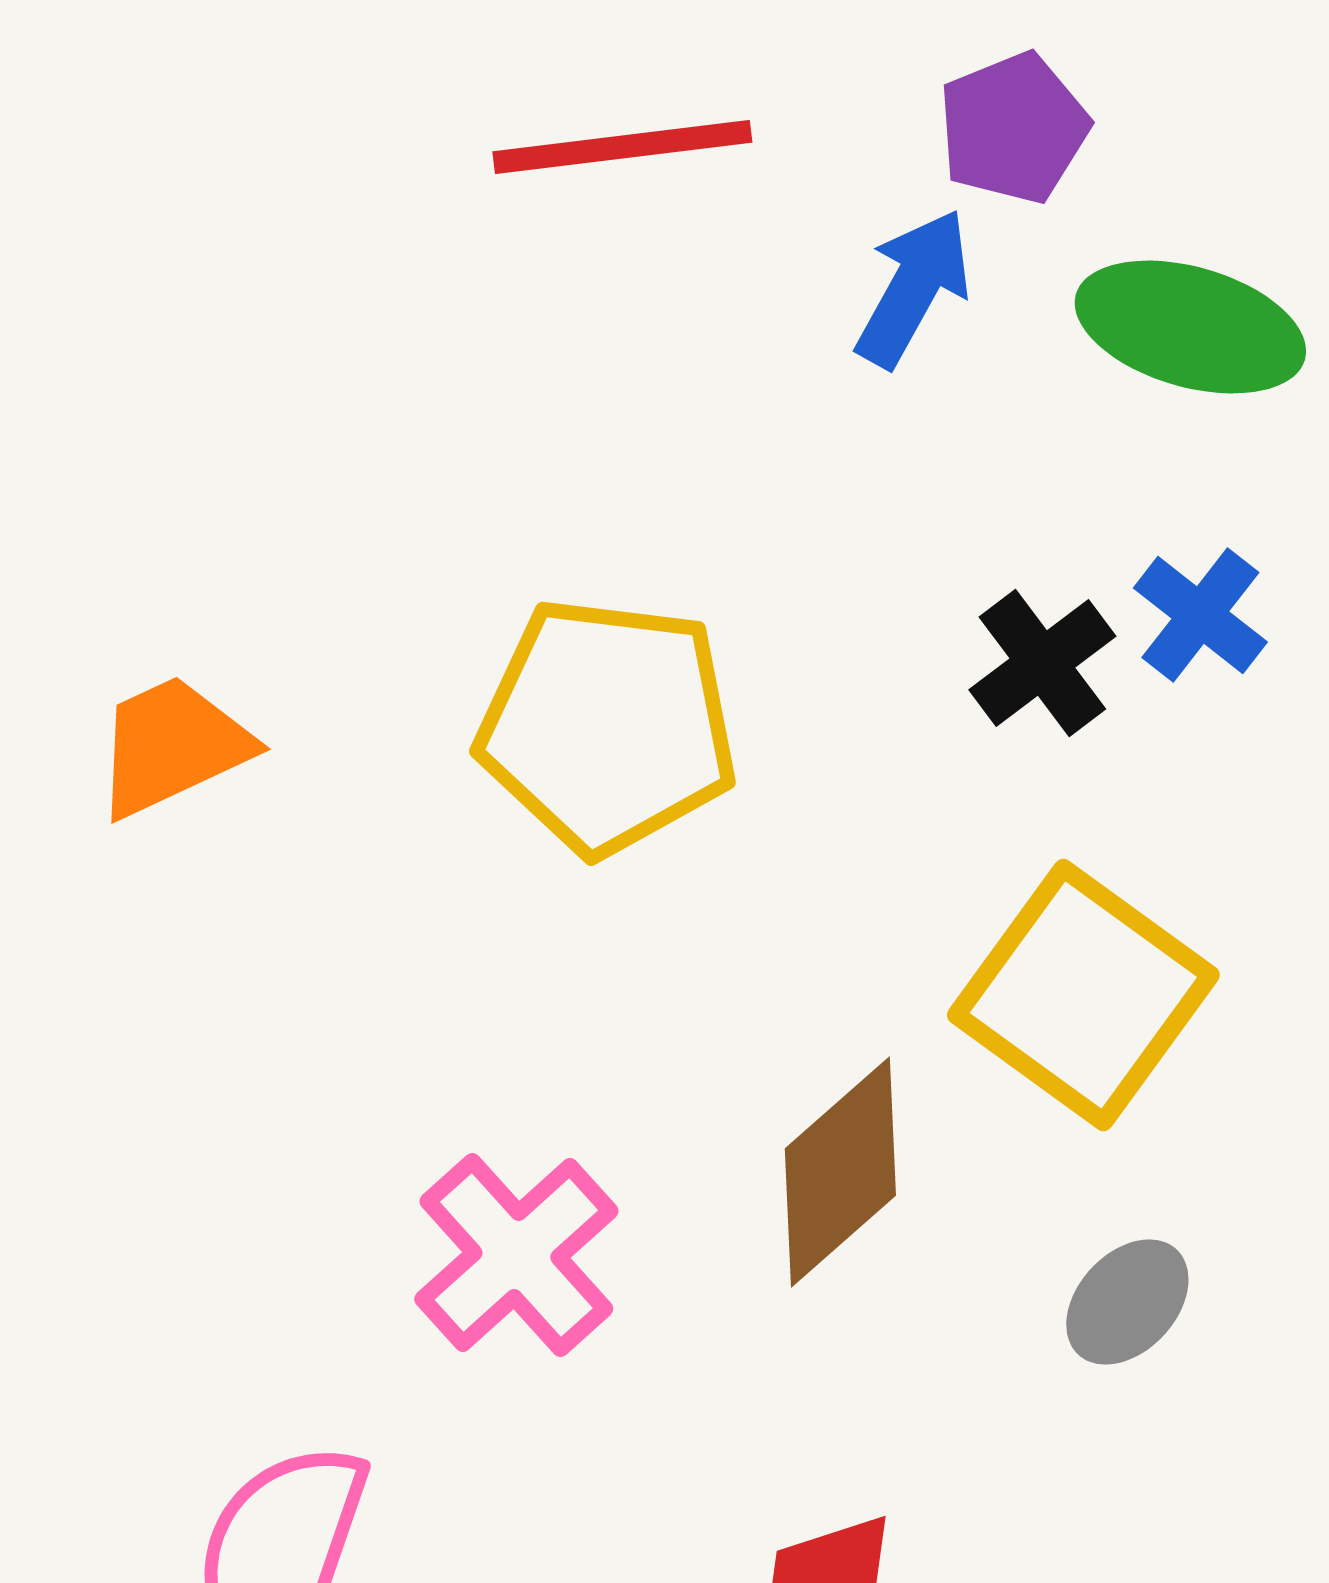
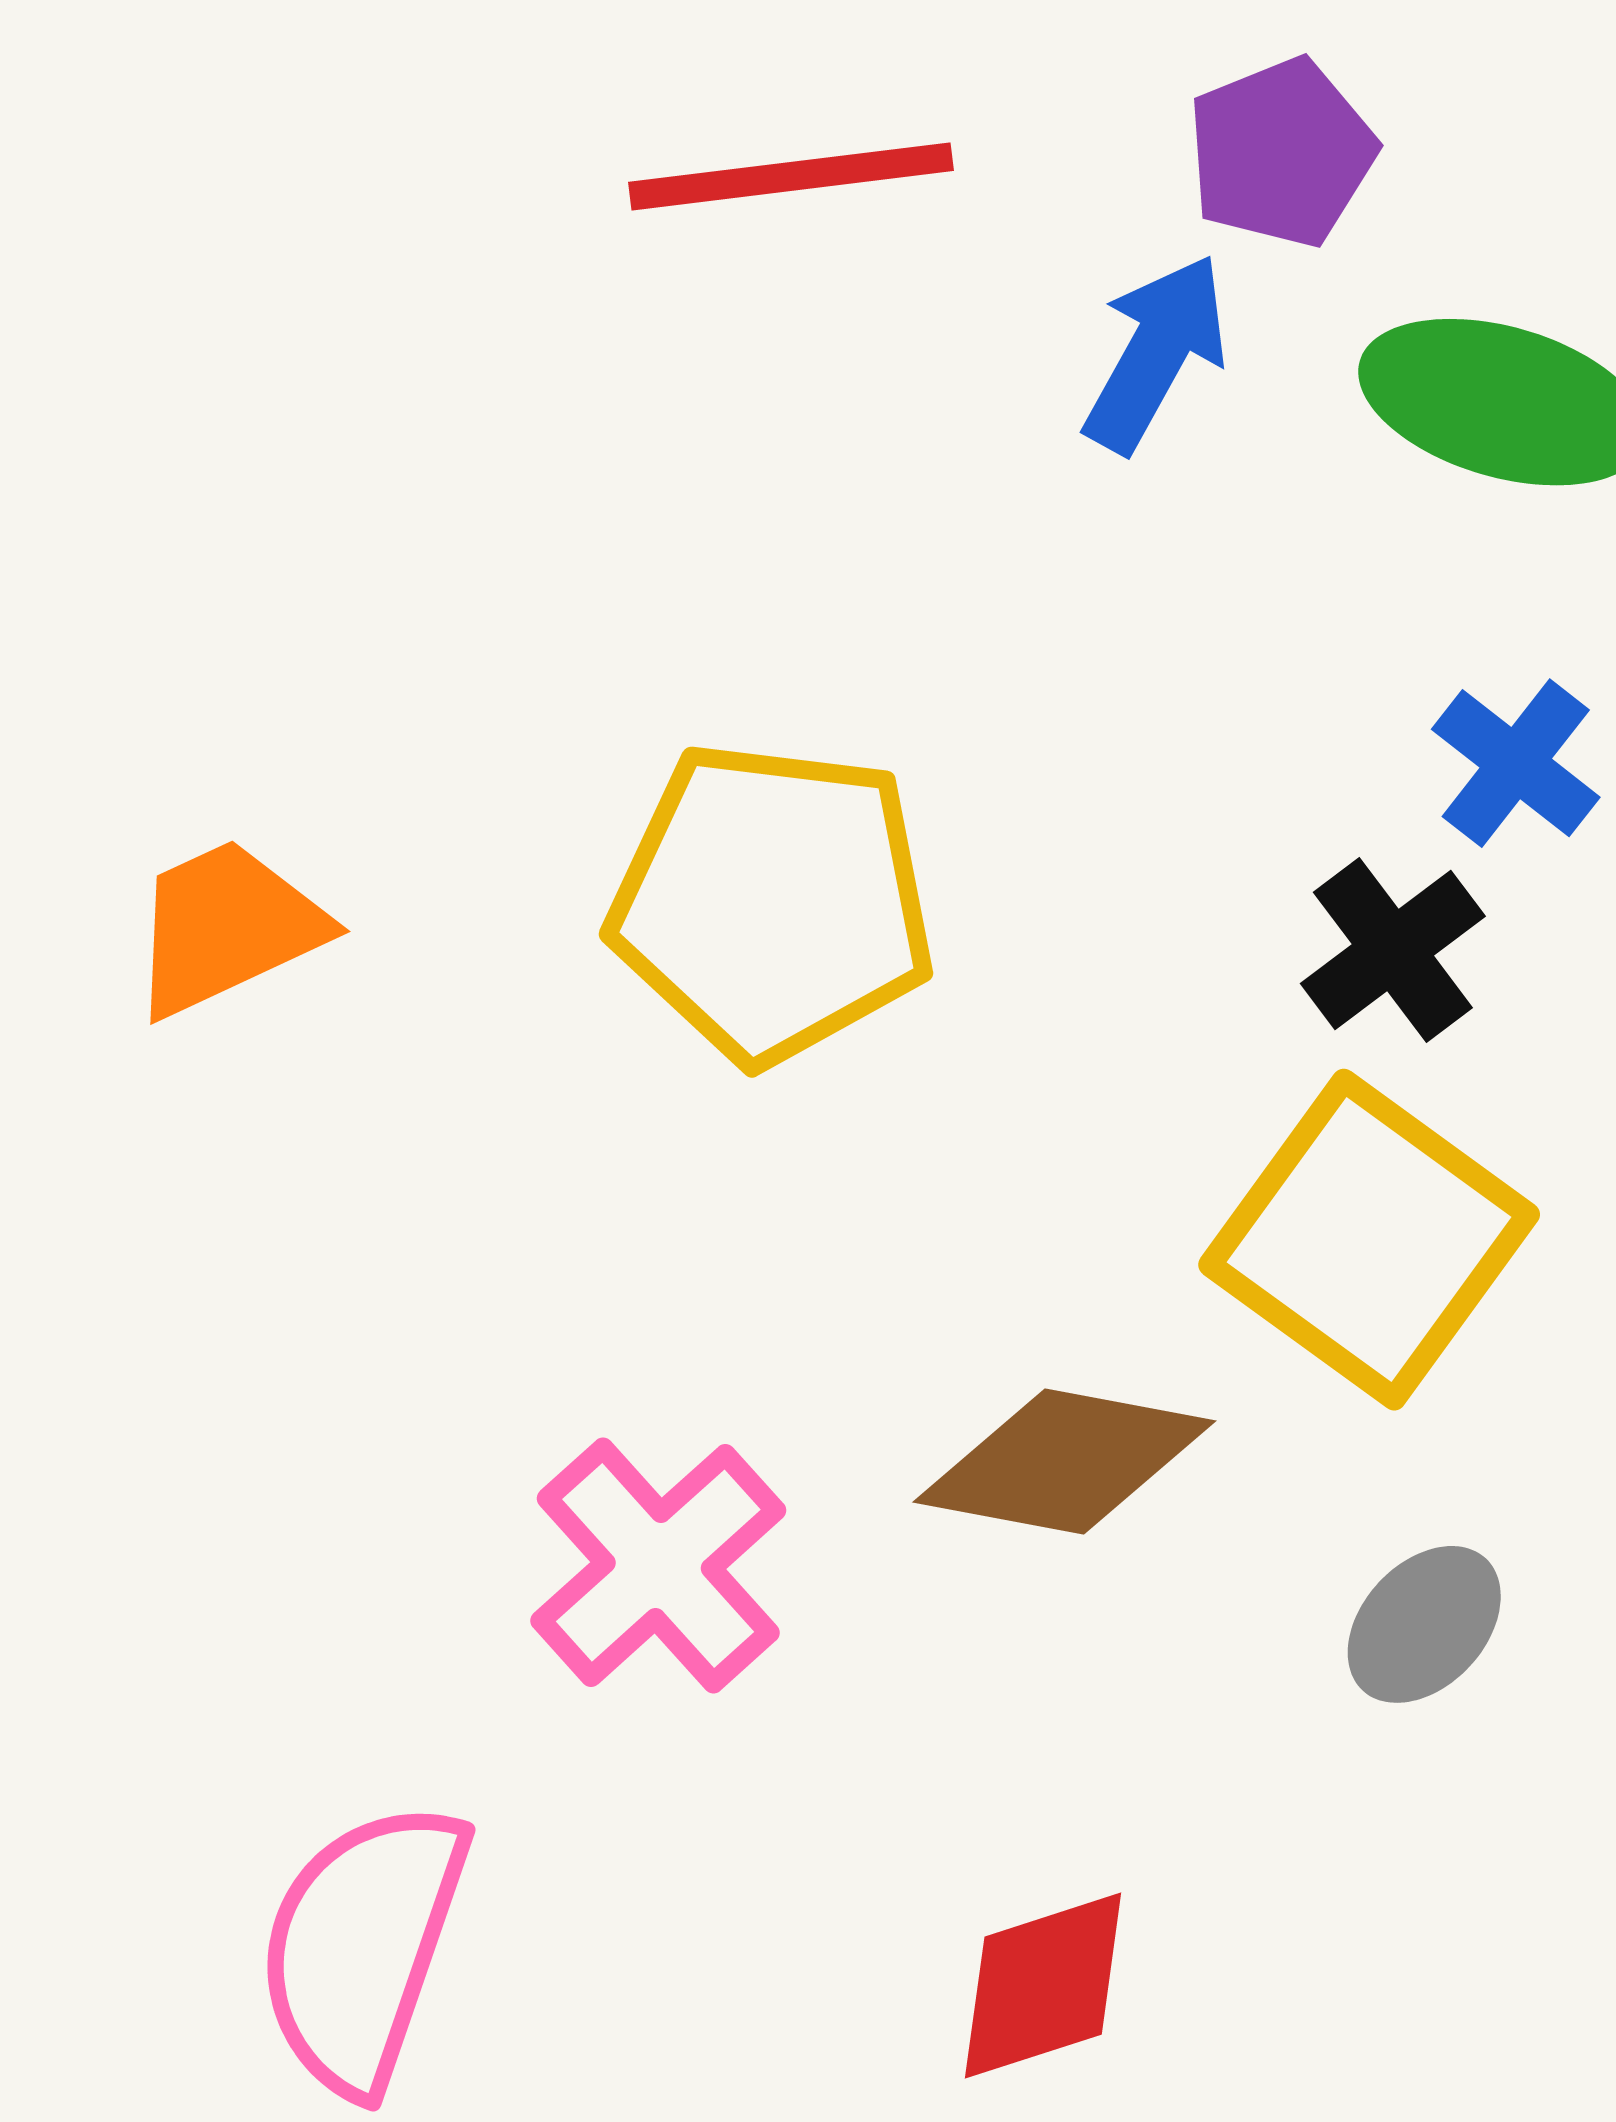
black cross: (1042, 663) -> (1393, 950), moved
brown diamond: (840, 1172) -> (1064, 1461), turned 52

